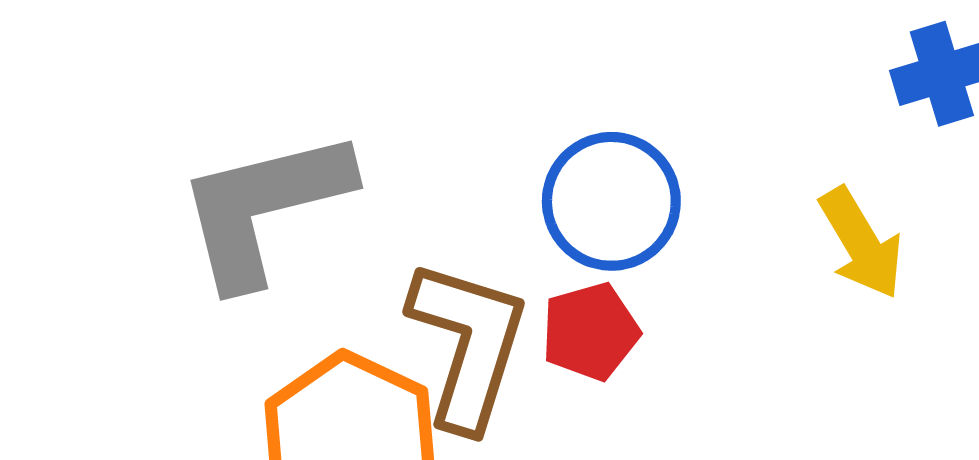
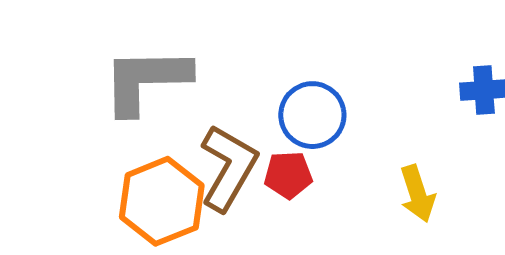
yellow arrow: (861, 243) -> (417, 194), moved

